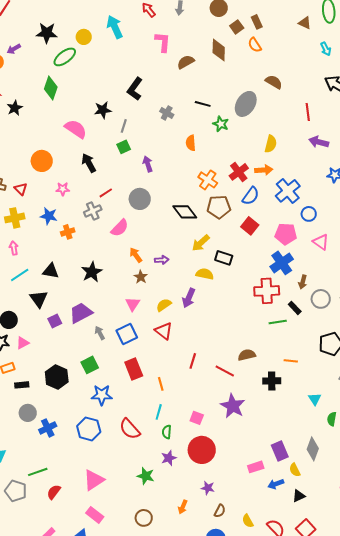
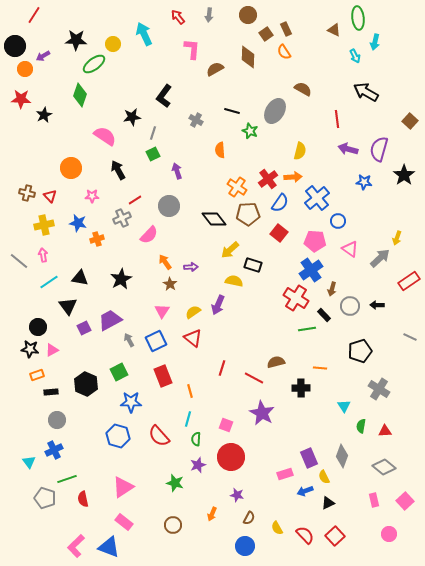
red cross: (267, 291) -> (296, 298), turned 35
blue cross: (48, 428) -> (54, 450), moved
red semicircle: (54, 492) -> (83, 499), turned -49

